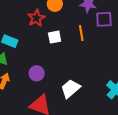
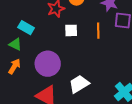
purple circle: (37, 73) -> (48, 64), size x1.6

